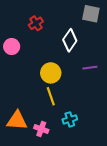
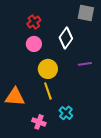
pink circle: (12, 47) -> (34, 44), moved
cyan cross: (70, 119) -> (66, 113), turned -32
orange triangle: (17, 121) -> (15, 97), moved

